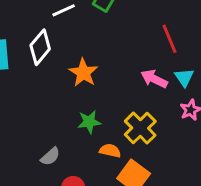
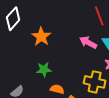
yellow cross: (140, 128) -> (95, 82), moved, turned -35

